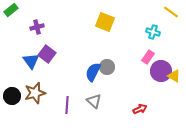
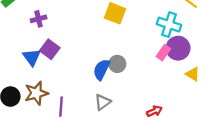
cyan cross: (153, 32) -> (169, 25), size x1.5
purple circle: (161, 71) -> (178, 48), moved
gray triangle: (94, 101) -> (103, 102), turned 42
purple line: (67, 105) -> (61, 107), moved

